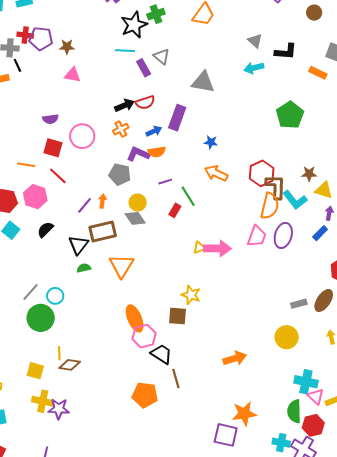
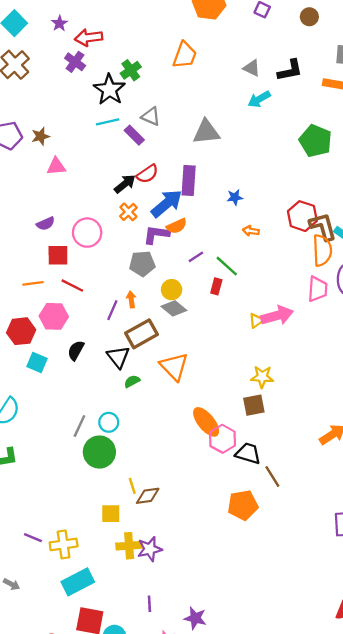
blue arrow: (154, 131) -> (167, 204), size x1.8
orange arrow: (216, 173) -> (251, 231), size x0.6

